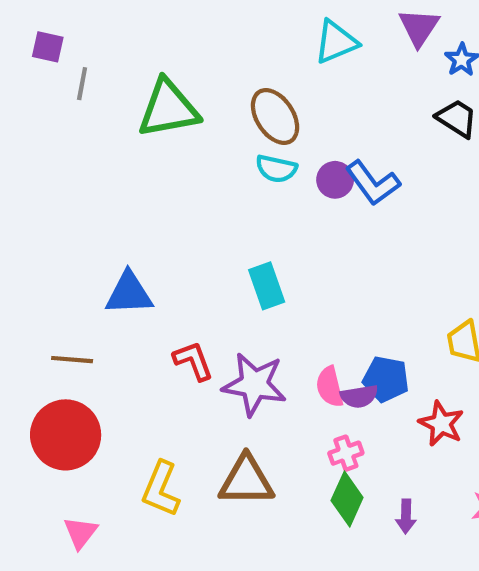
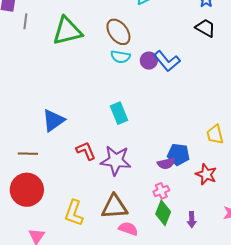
blue triangle: (129, 293) -> (53, 120), turned -30
pink semicircle: (330, 387) -> (128, 229), moved, turned 126

